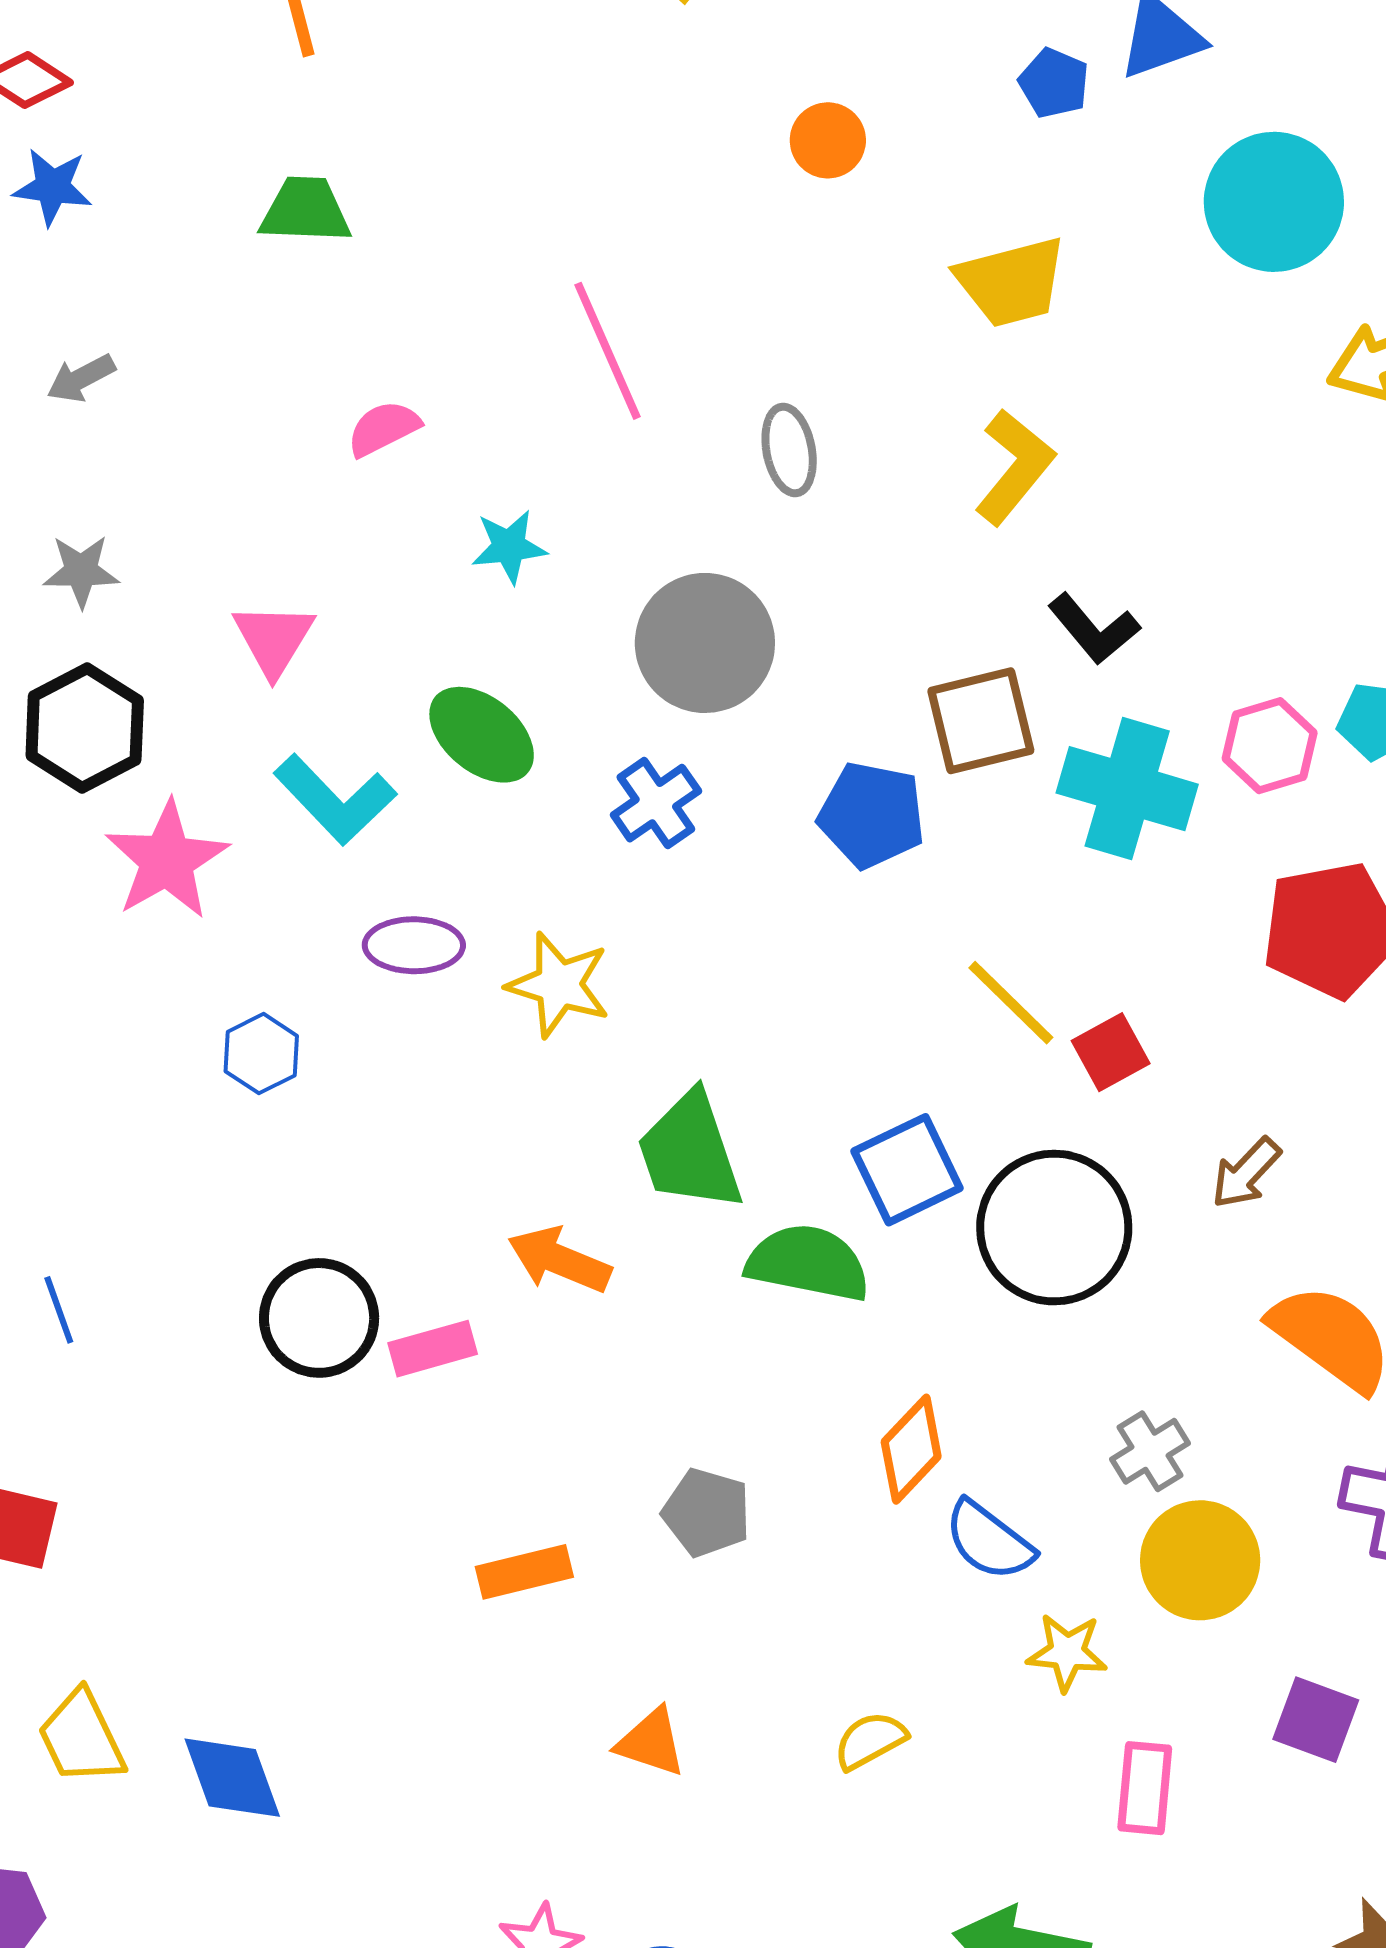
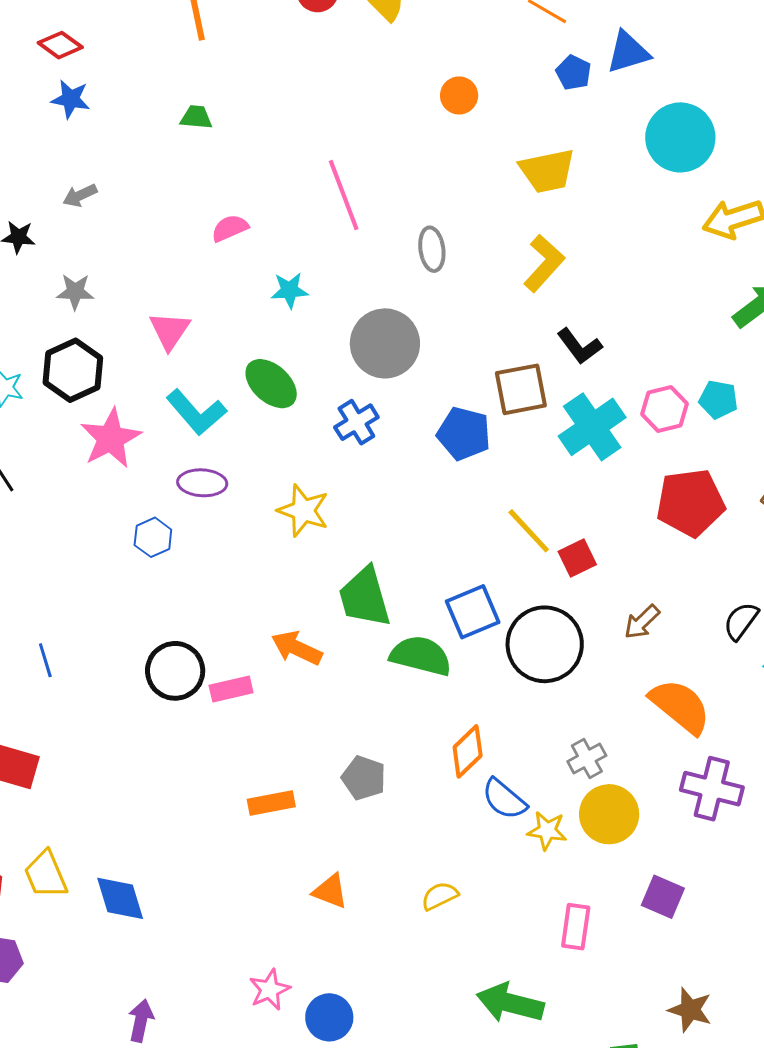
green trapezoid: (305, 210) -> (196, 117), size x0.7
cyan cross: (1127, 789) -> (592, 427), turned 36
purple ellipse: (414, 945) -> (202, 483), moved
yellow star: (1067, 1652) -> (547, 831), moved

